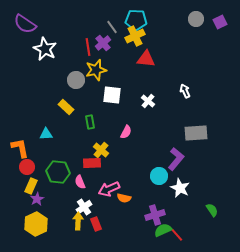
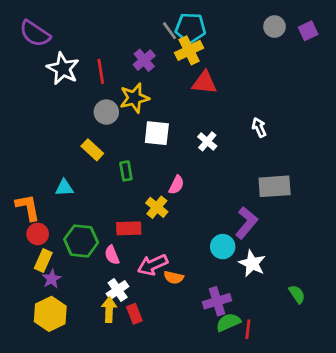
gray line: (112, 27) -> (169, 31), moved
red line: (88, 47) -> (101, 71), moved
yellow cross: (101, 150) -> (157, 207), moved
red line: (177, 235) -> (248, 329), turned 48

